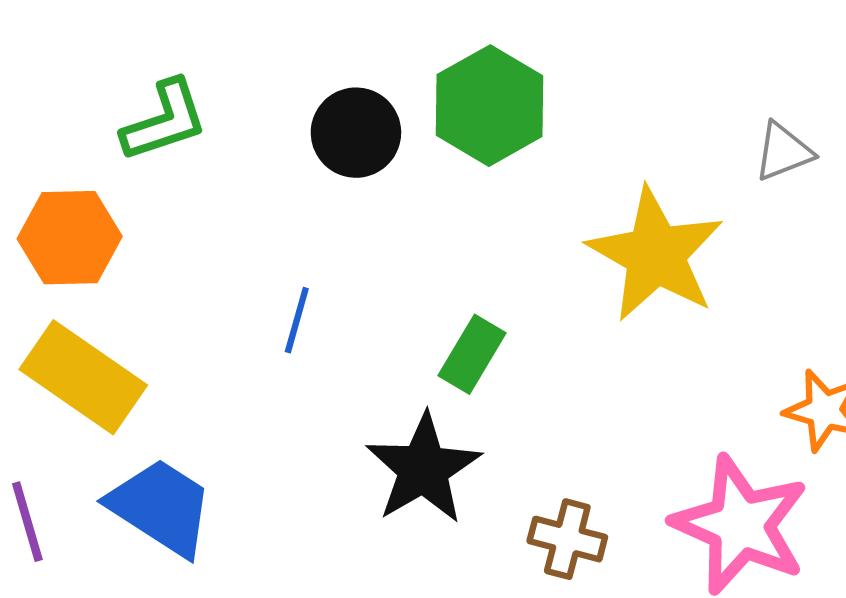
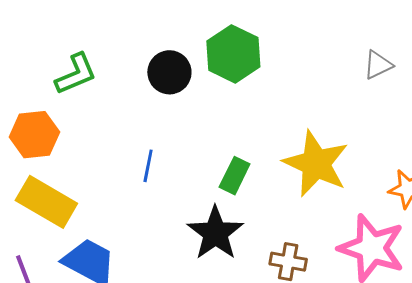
yellow star: (656, 255) -> (316, 164), moved

